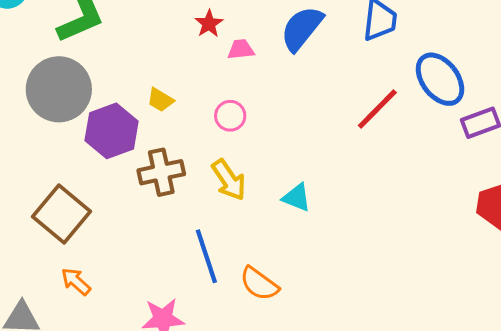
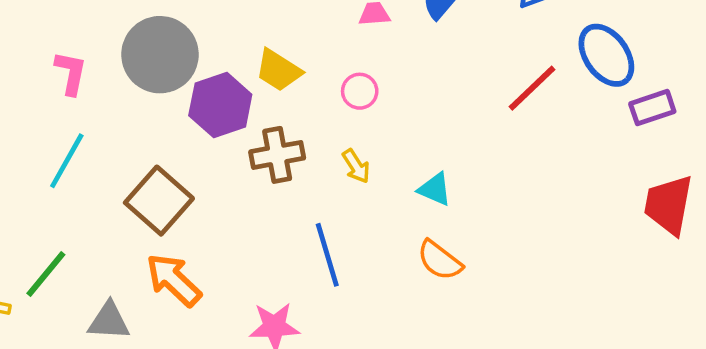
yellow trapezoid: (160, 100) -> (278, 70), size x1.5
yellow arrow: (229, 180) -> (356, 166), size x0.7
orange arrow: (76, 281) -> (174, 280), size x1.6
orange semicircle: (259, 284) -> (440, 260), moved

